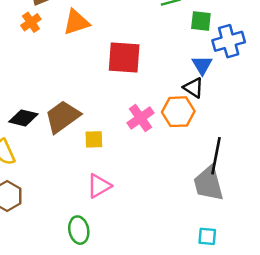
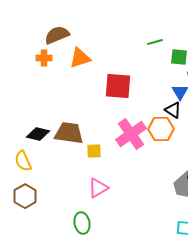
orange cross: (31, 22) -> (44, 58), turned 35
brown trapezoid: (62, 117) -> (69, 133), turned 44
pink cross: (140, 118) -> (131, 134), size x1.4

